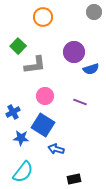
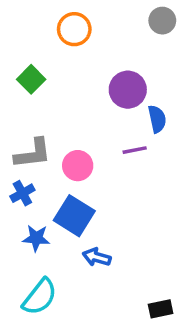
gray L-shape: (35, 65) -> (33, 154), moved
blue semicircle: (91, 69) -> (157, 119), turned -84
purple line: (80, 102) -> (135, 150), moved, turned -32
black rectangle: (74, 179) -> (161, 309), moved

